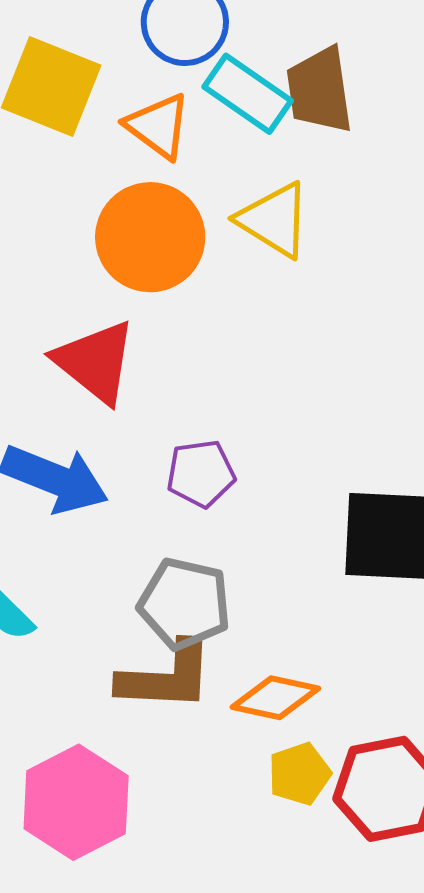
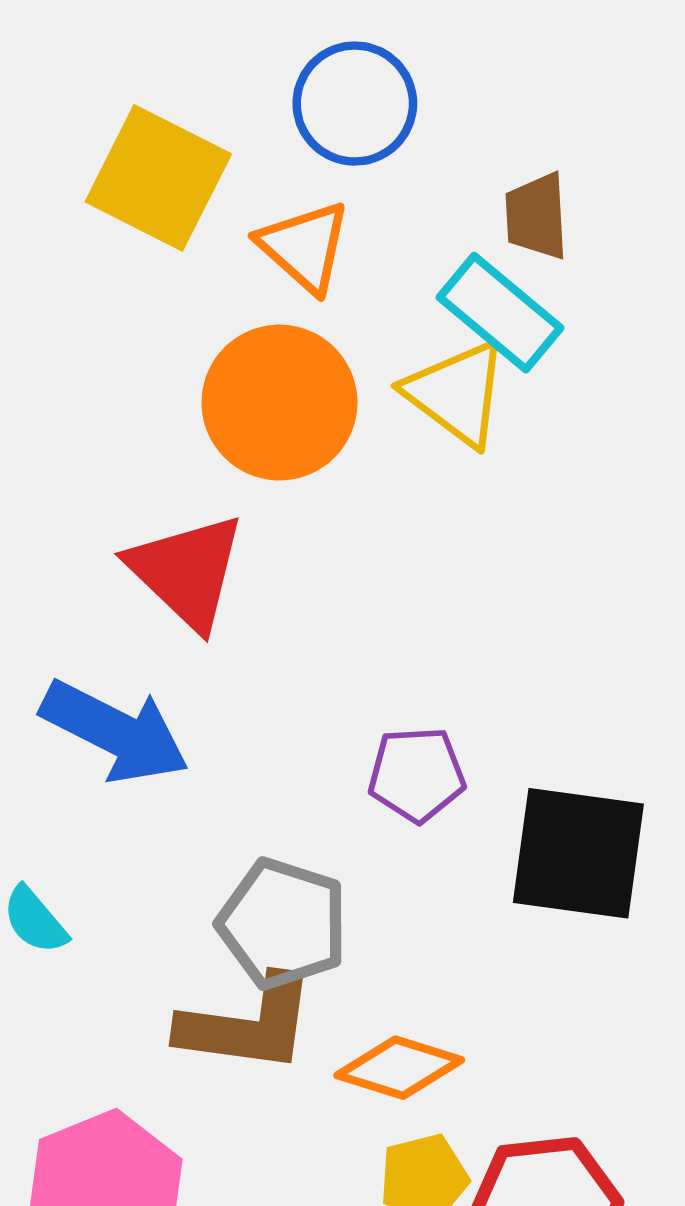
brown trapezoid: (320, 90) -> (537, 216), size x0.7
cyan rectangle: (248, 94) -> (500, 313), moved
purple pentagon: (201, 474) -> (417, 774), moved

